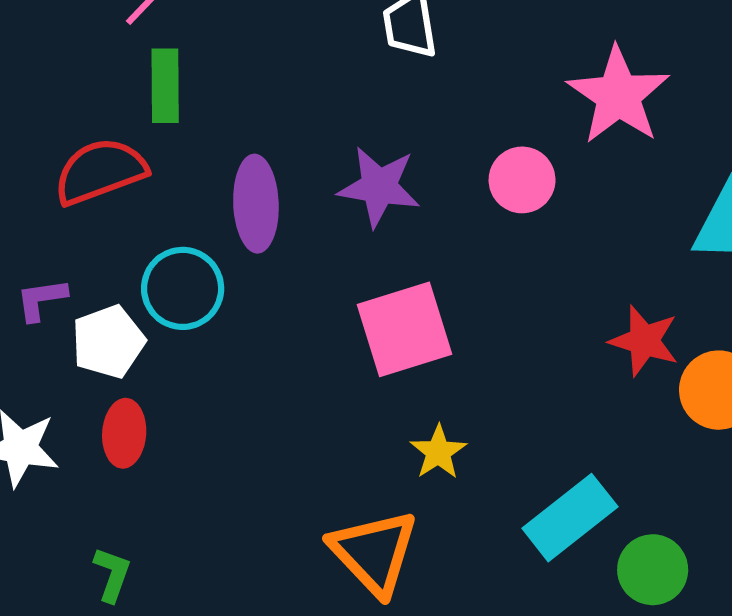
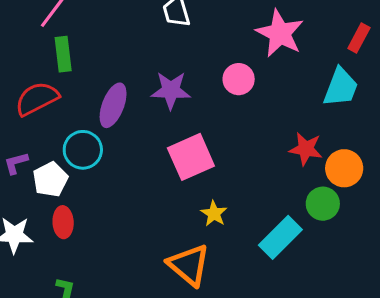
purple ellipse: (256, 204) -> (113, 105), turned 30
green circle: (653, 570) -> (323, 204), moved

